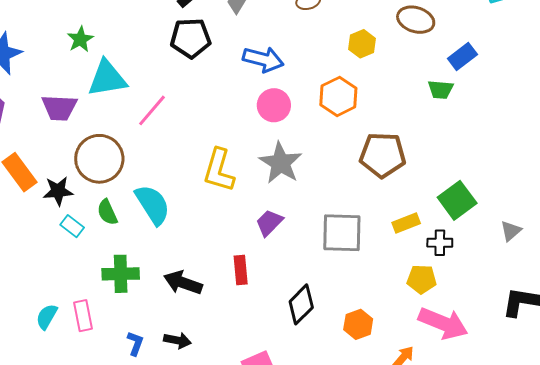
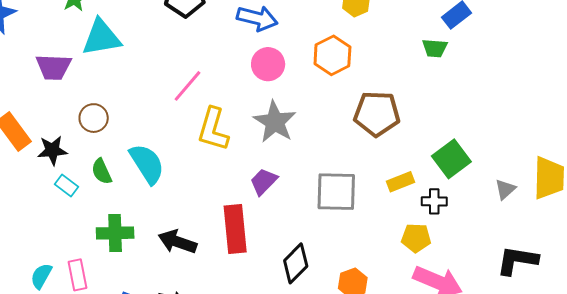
pink line: (152, 110) -> (188, 86), moved
brown circle: (99, 159) -> (94, 118), size x0.6
red rectangle: (241, 270) -> (235, 229), size x1.6

